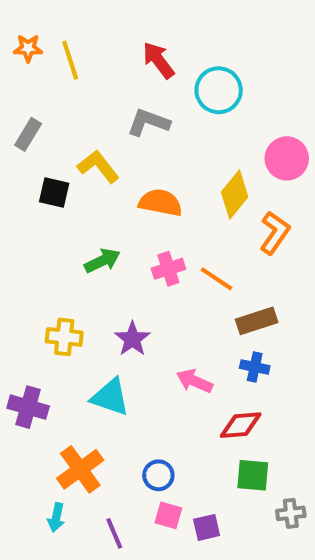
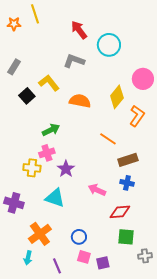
yellow line: (70, 60) -> (35, 14), moved
black square: (54, 193) -> (27, 96), turned 35
pink cross: (168, 269) -> (47, 153), moved

